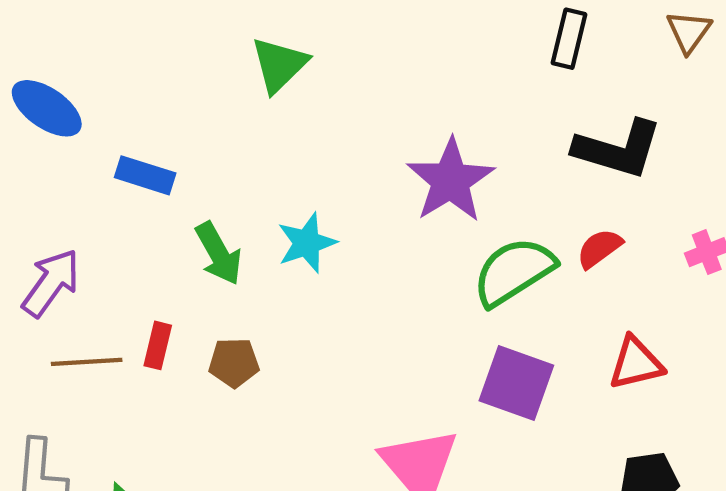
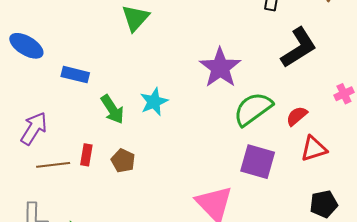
black L-shape: (618, 149) -> (299, 48), turned -45
red semicircle: (599, 248) -> (297, 116), moved
brown pentagon: (234, 363) -> (123, 161), turned 30

